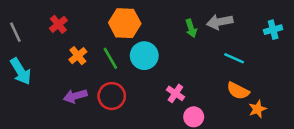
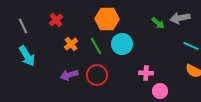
green arrow: (191, 28) -> (158, 23), turned -32
pink cross: (175, 93) -> (146, 73), turned -32

